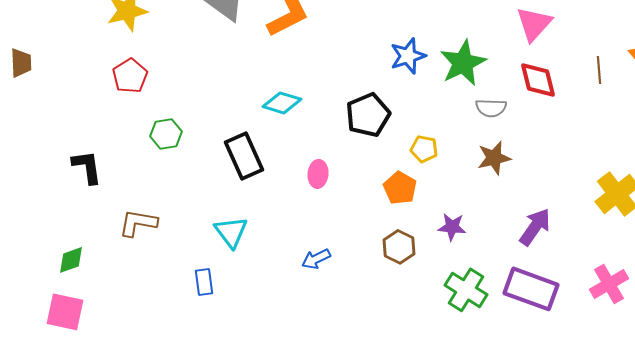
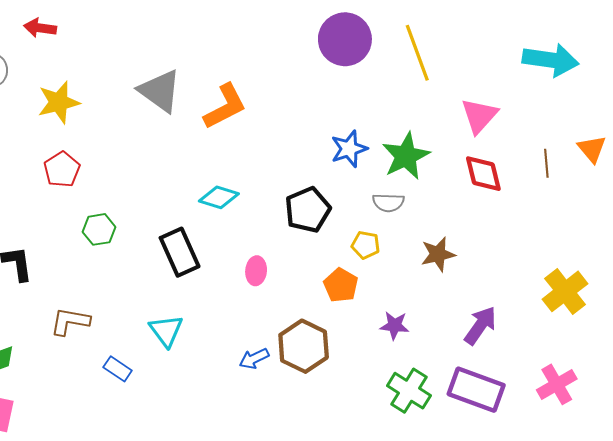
gray semicircle: (491, 108) -> (388, 203), moved
brown hexagon: (399, 247) -> (304, 346), moved, size x1.5
blue rectangle: (204, 282) -> (118, 369), moved, turned -48

